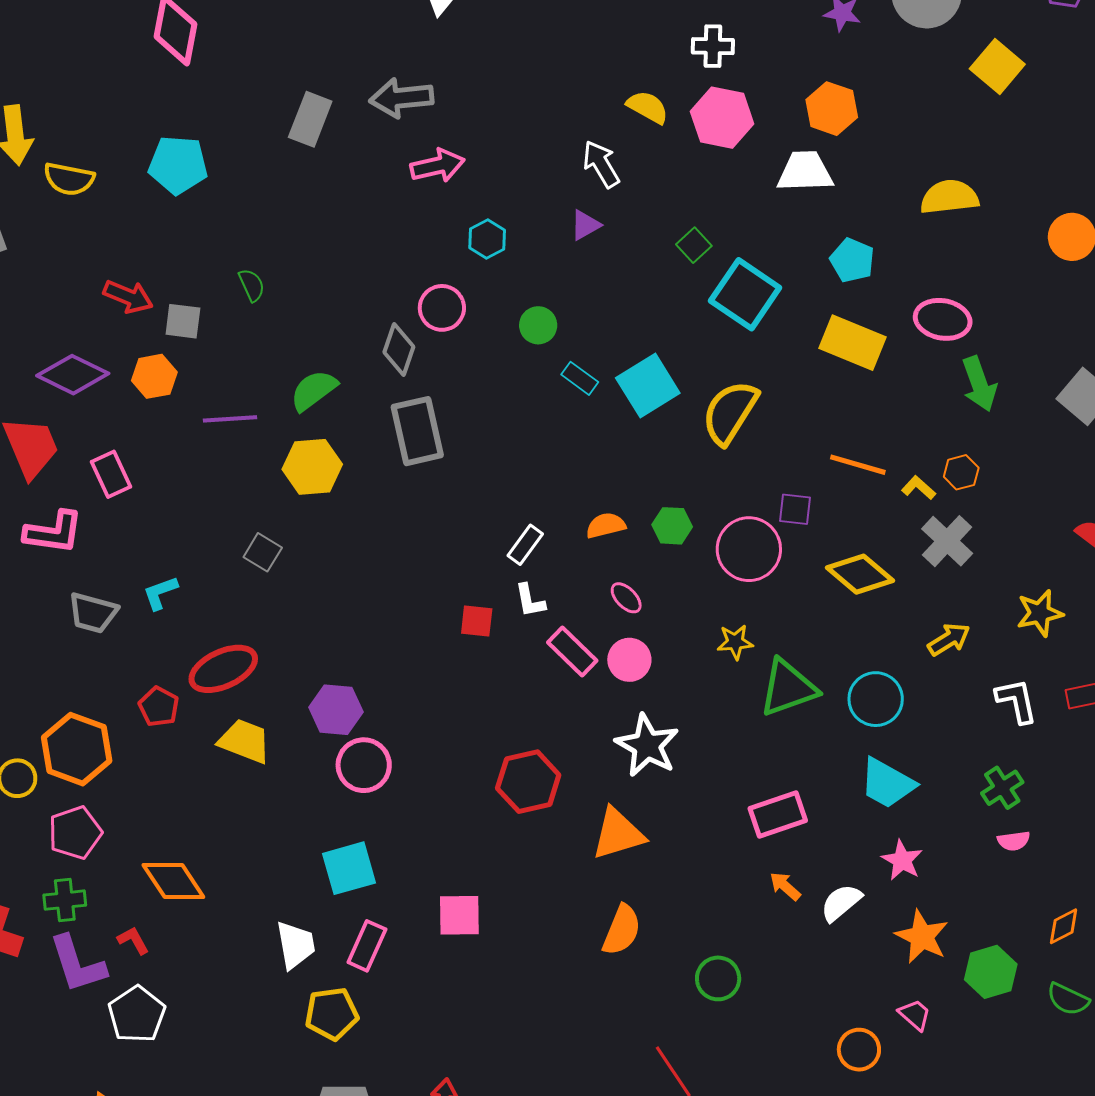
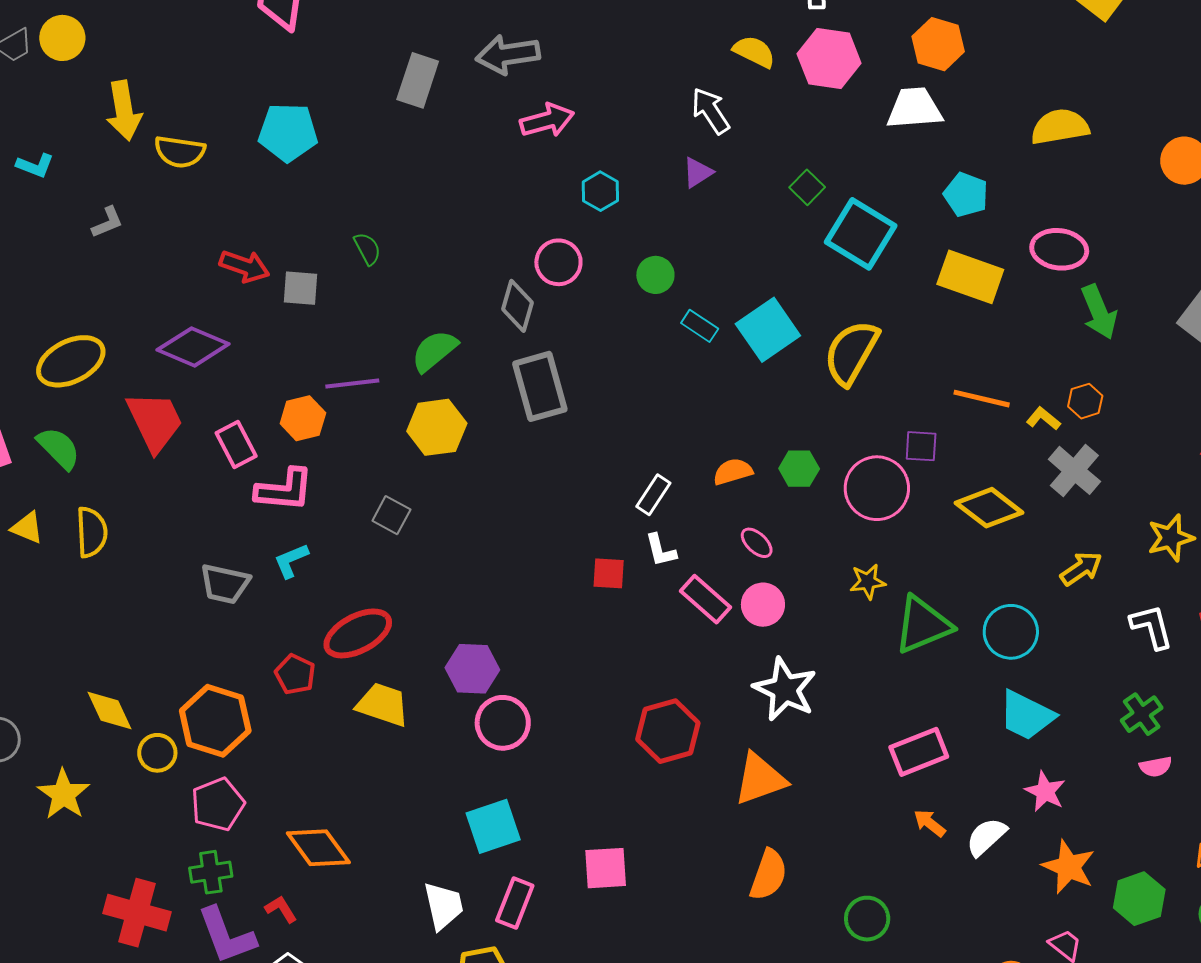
orange hexagon: (154, 376) -> (303, 418), moved
pink L-shape: (54, 532) -> (284, 490), moved

